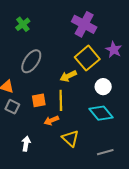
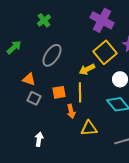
orange arrow: (51, 120) -> (71, 111), turned -80
yellow triangle: (70, 138) -> (89, 128), turned -48
white arrow: (26, 144) -> (39, 139), moved

